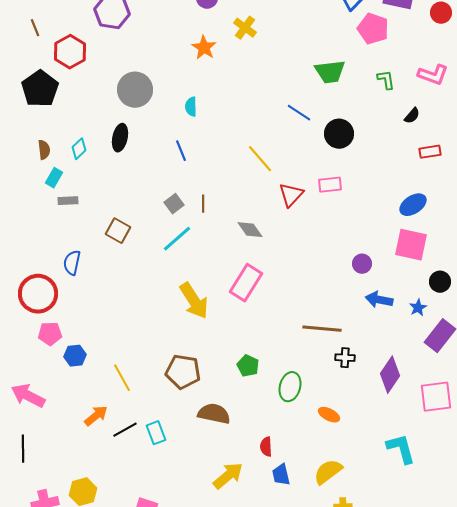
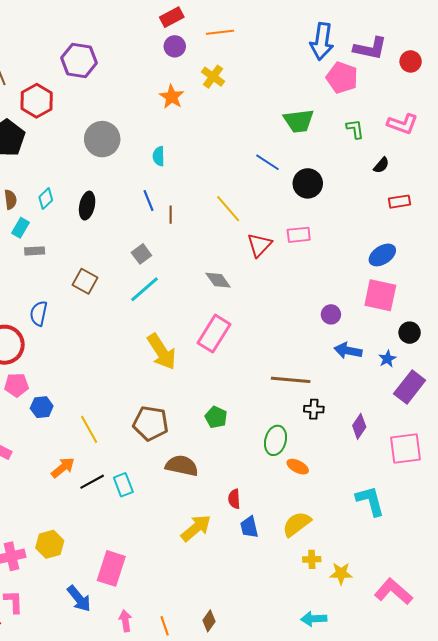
black ellipse: (120, 138) -> (87, 206), moved
brown line: (203, 204) -> (171, 215), moved
purple diamond: (390, 375) -> (359, 426), size x0.7
green ellipse: (290, 387) -> (276, 440), moved

